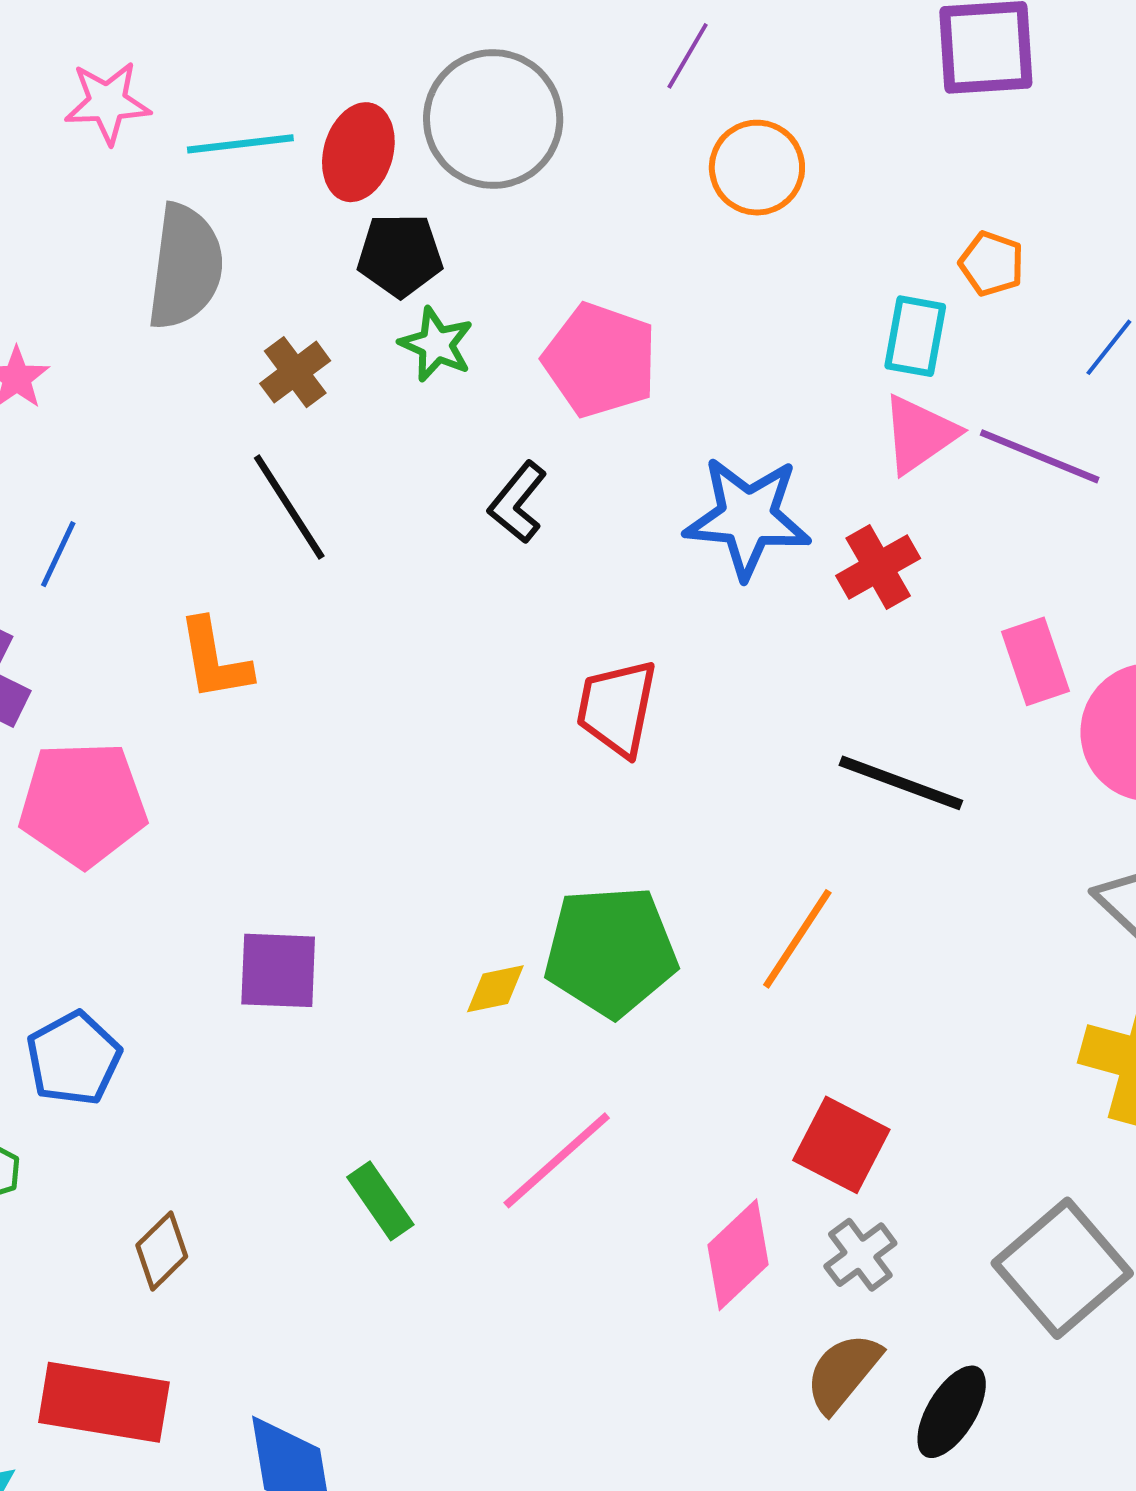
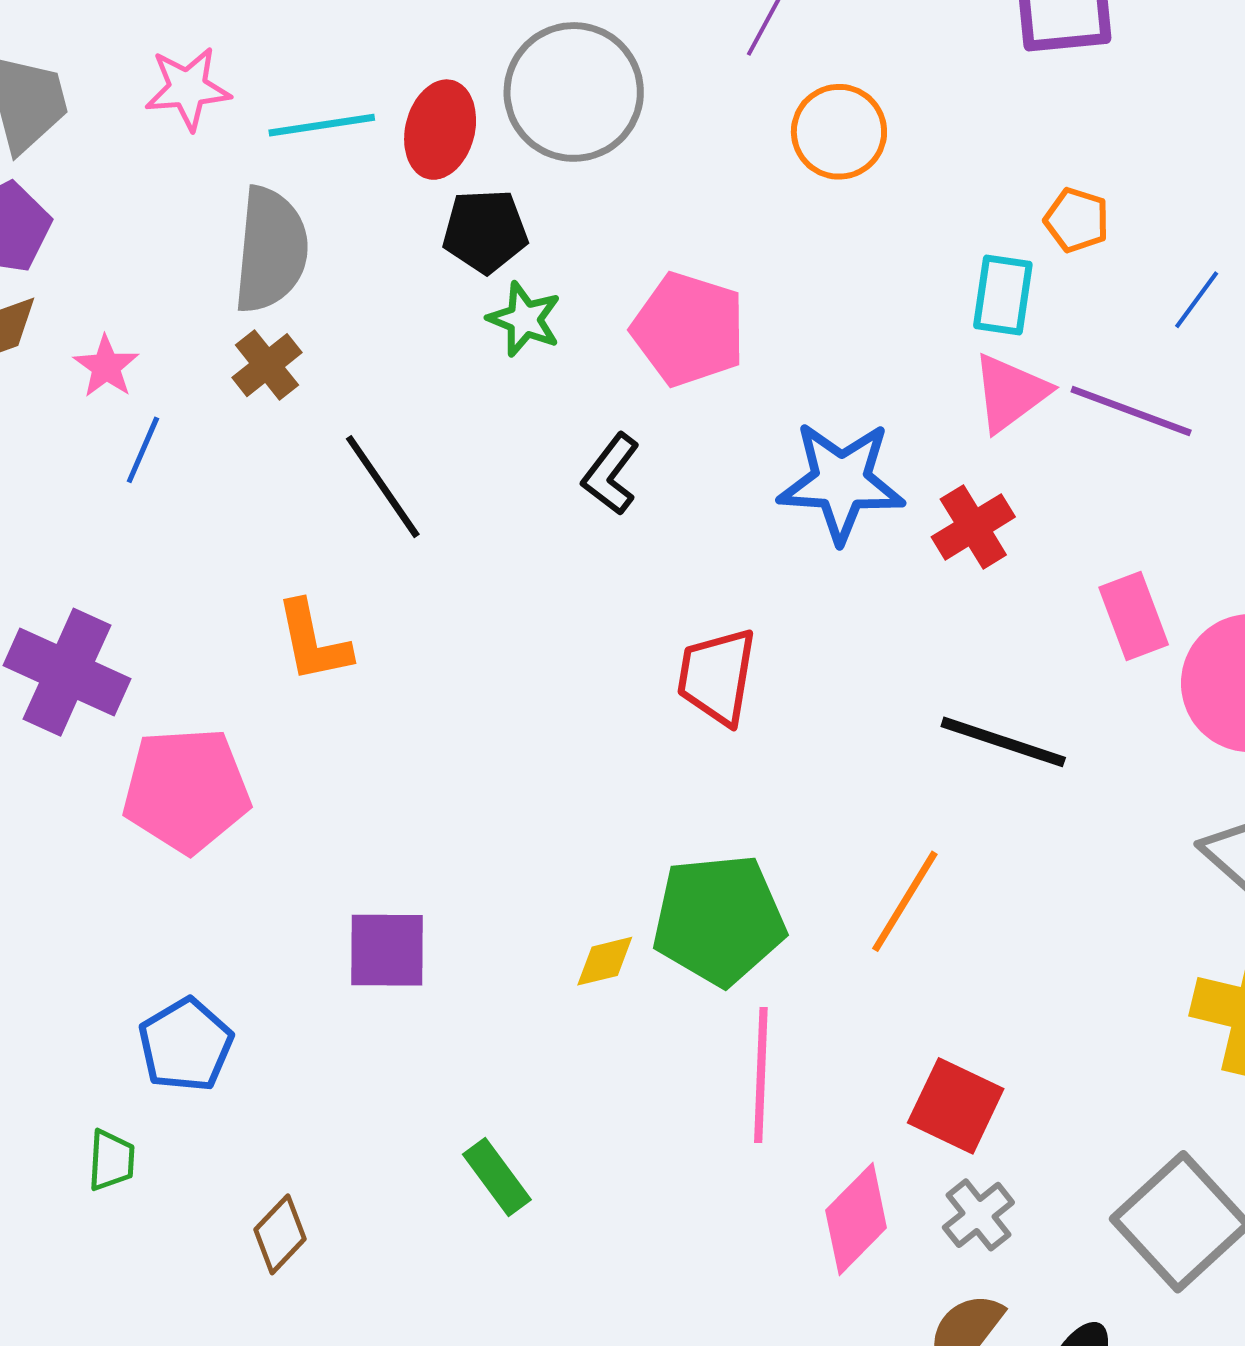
brown cross: (295, 372) -> (267, 365), moved
blue line: (58, 554) -> (143, 450), moved
pink line: (557, 1160) -> (761, 1075), moved, turned -44

